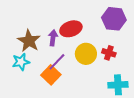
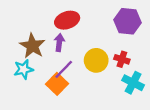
red ellipse: (71, 29) -> (67, 20), moved
cyan cross: (118, 85) -> (133, 83), moved, turned 30

